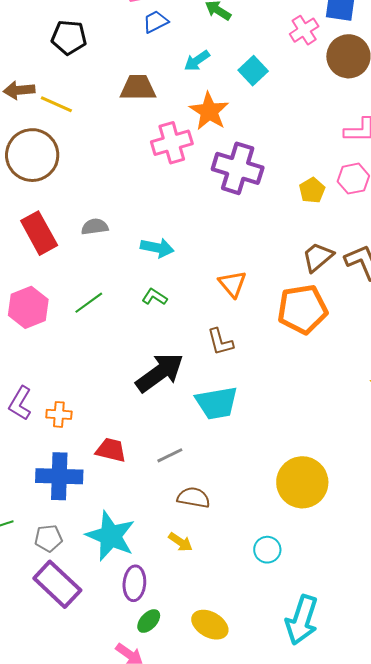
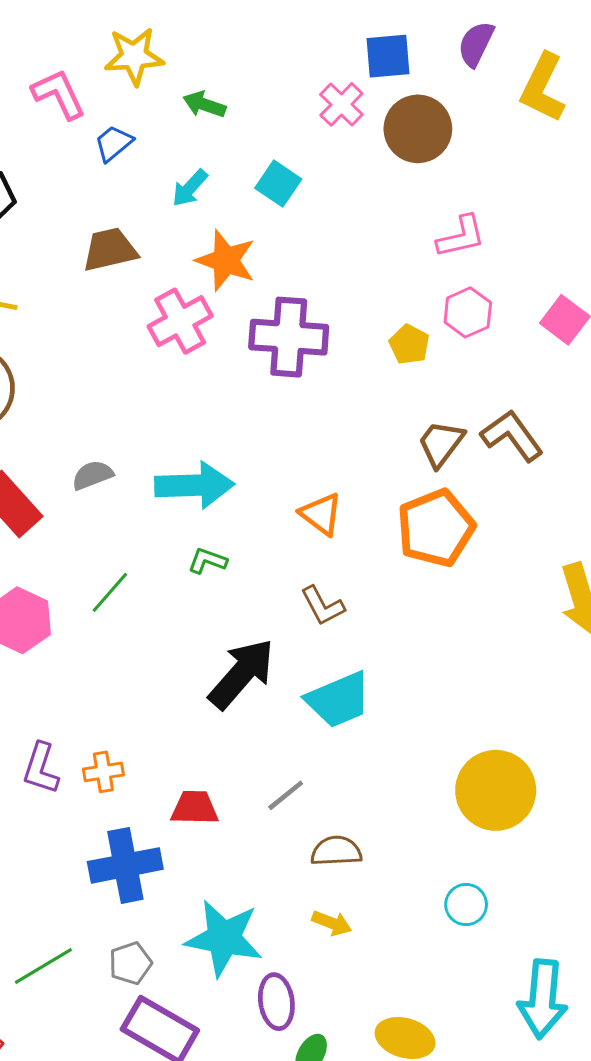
cyan arrow: (157, 248) -> (194, 485), size x1.5

